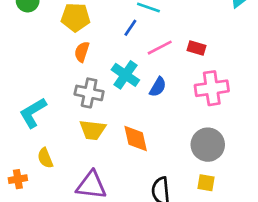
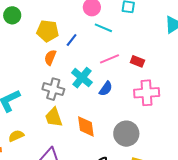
blue line: (130, 28) -> (72, 40), moved
yellow trapezoid: (93, 130) -> (54, 117), turned 60
gray circle: (208, 145) -> (126, 134), moved
yellow semicircle: (45, 158) -> (16, 136), turned 84

